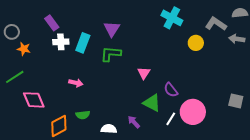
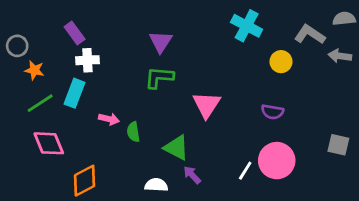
cyan rectangle: (83, 43) -> (75, 93), moved
pink triangle: (144, 73) -> (206, 105), size x1.5
green line: (15, 77) -> (40, 103), moved
purple semicircle: (171, 90) -> (272, 112), moved, turned -42
green triangle: (152, 103) -> (176, 148), moved
green semicircle: (83, 115) -> (133, 132), moved, turned 88

